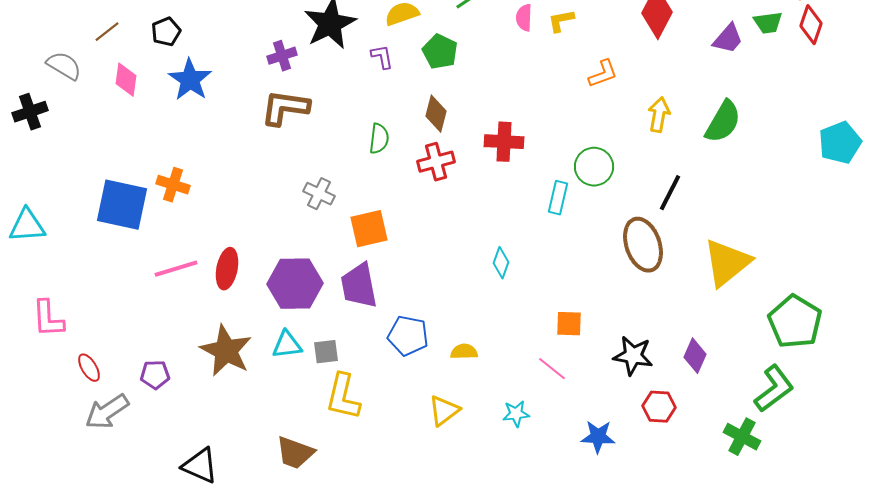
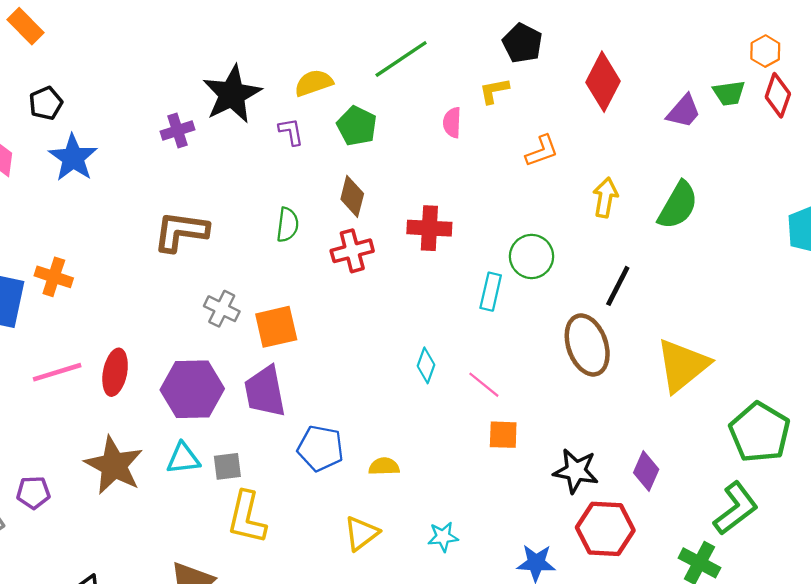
pink semicircle: (524, 18) -> (452, 123), moved
brown L-shape: (285, 108) -> (181, 232), moved
gray cross: (319, 194) -> (222, 309), moved
pink line: (552, 369) -> (484, 385), moved
red hexagon: (659, 407) -> (605, 529), size x1.5

